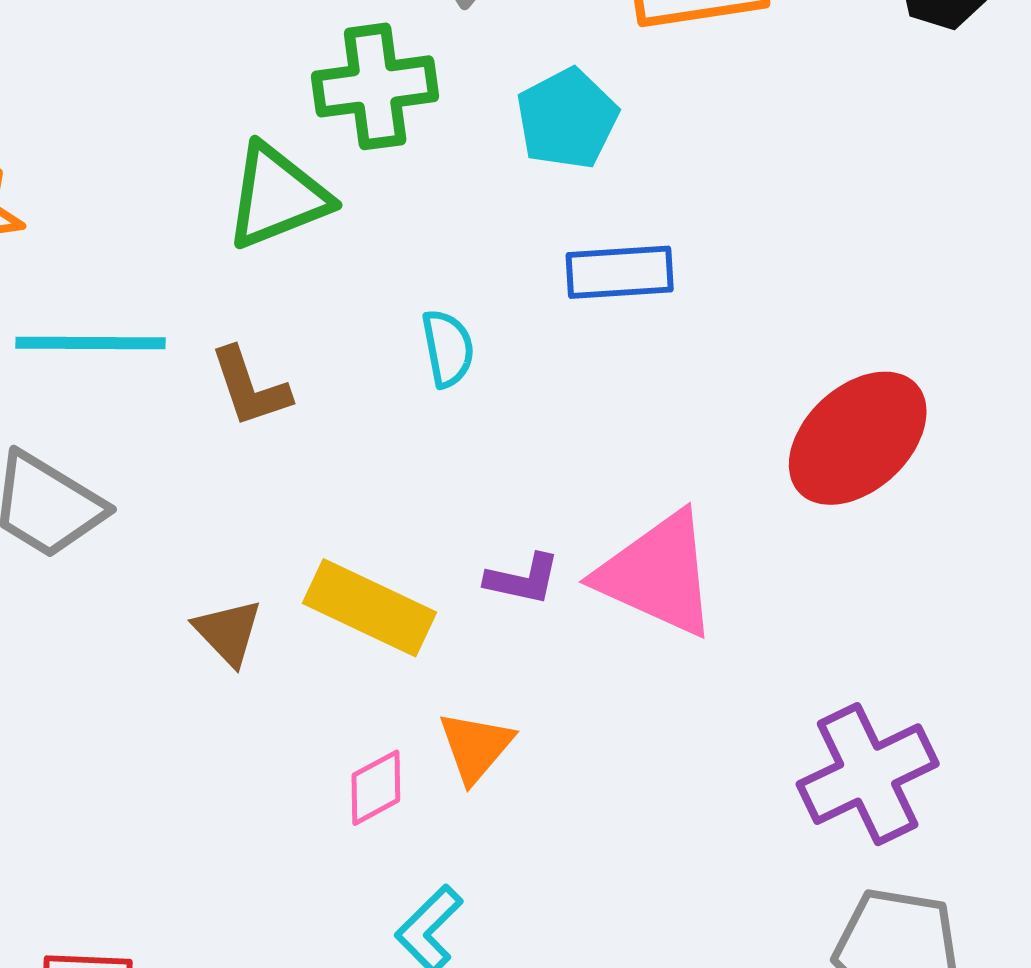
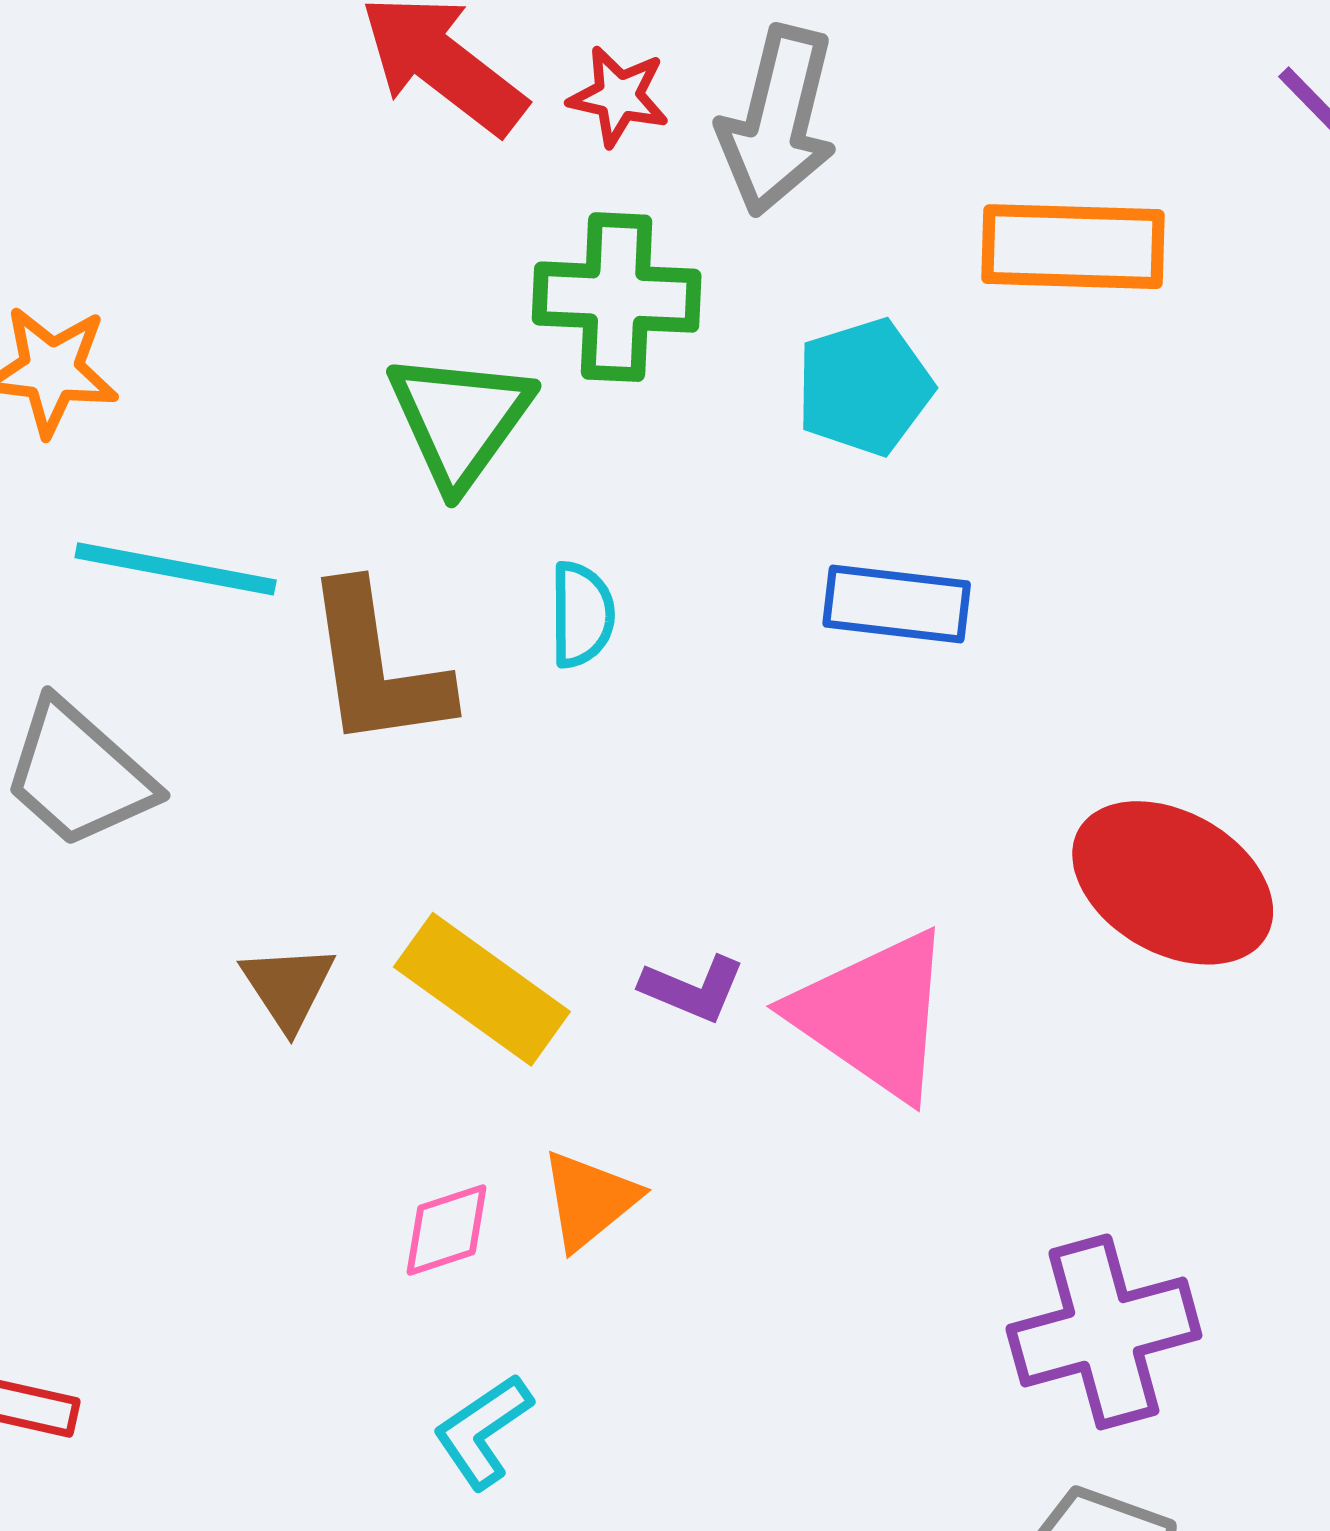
green triangle: (277, 196) -> (460, 419), turned -43
cyan semicircle: (448, 348) -> (582, 615), moved
brown L-shape: (250, 387) -> (377, 667), size x1.5
red ellipse: (858, 438) -> (1173, 883), turned 62

